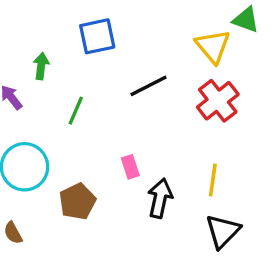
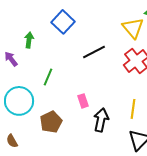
blue square: (97, 36) -> (63, 22), turned -35
green line: (76, 111) -> (48, 77), moved

